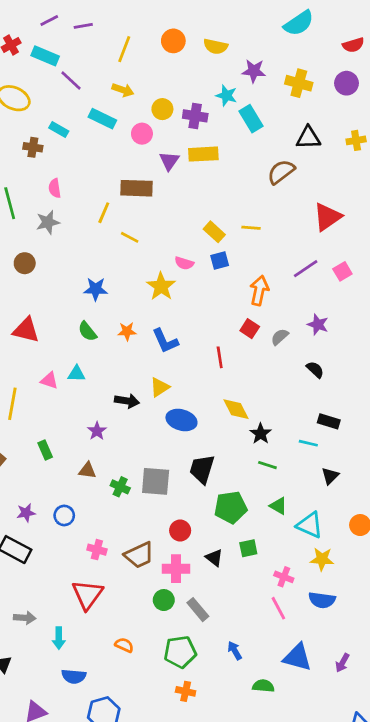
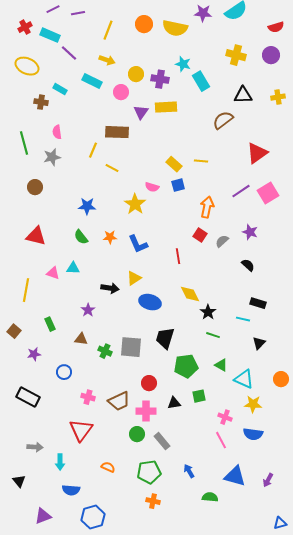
yellow semicircle: (216, 46) -> (175, 28), size x1.4
purple star: (254, 71) -> (203, 13), moved
pink square: (342, 271) -> (268, 193), size x1.5
purple star: (26, 513) -> (34, 354), moved
black triangle: (214, 558) -> (174, 403), turned -48

